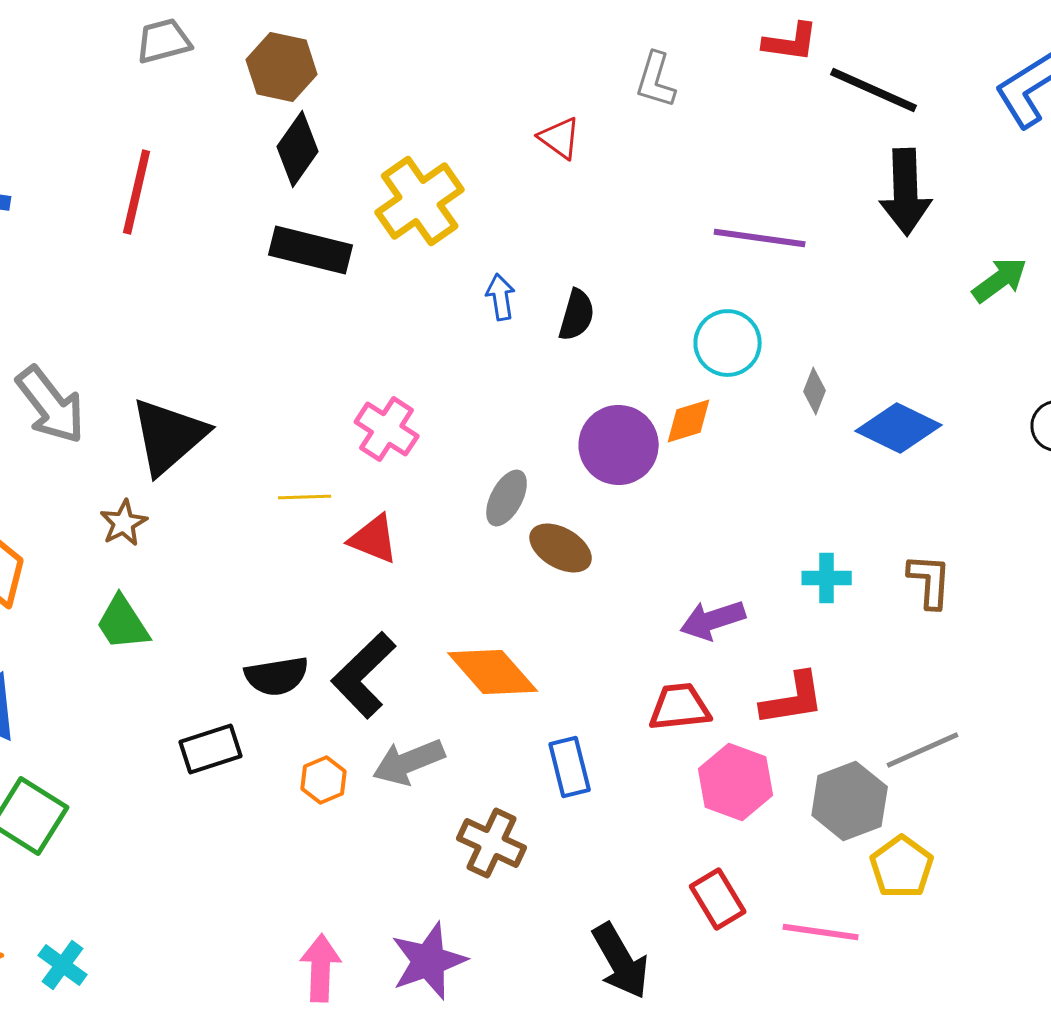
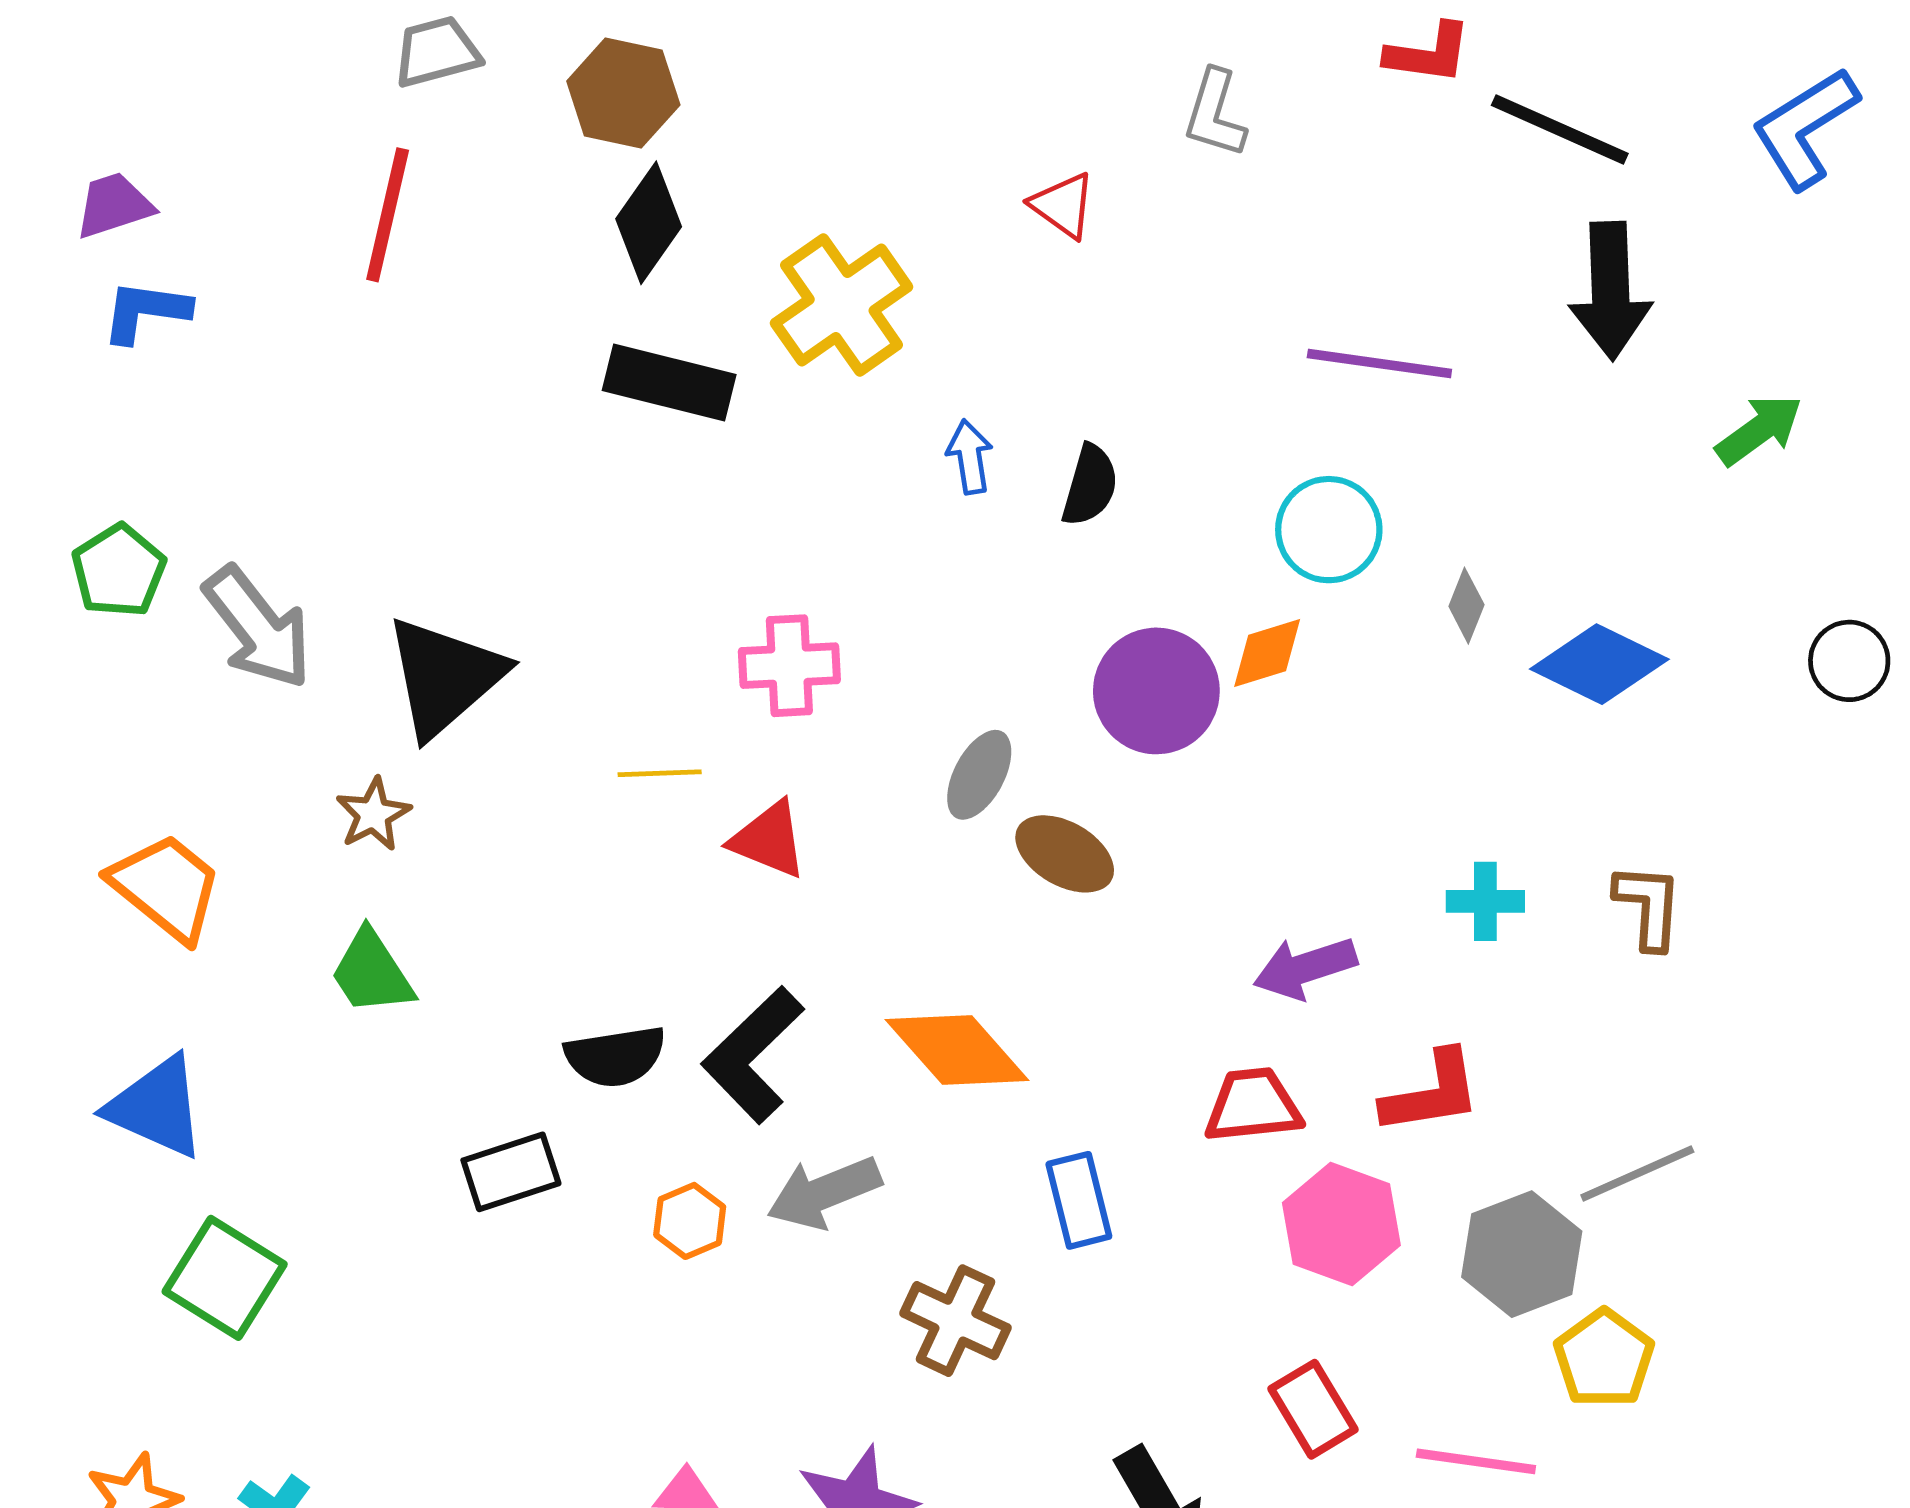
red line: (137, 192) -> (388, 215), moved
pink cross: (387, 429) -> (789, 666), turned -36

